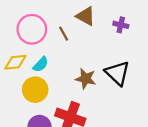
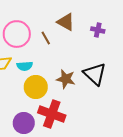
cyan semicircle: (41, 64) -> (25, 66), turned 42
yellow circle: (35, 90) -> (36, 87), moved

